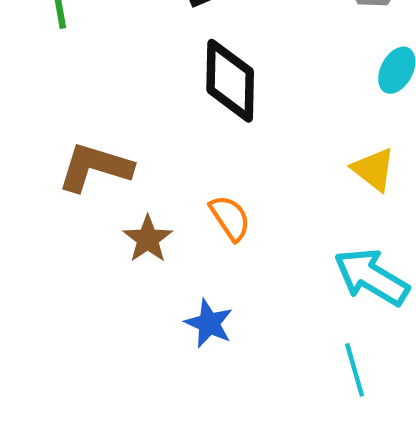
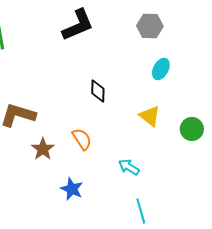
black diamond: (230, 81) -> (98, 91), moved, size x0.6
cyan arrow: (371, 277) -> (129, 167), moved, size x0.6

